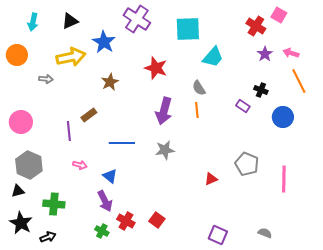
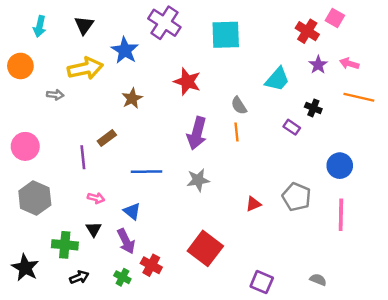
black triangle: (70, 21) -> (84, 25), turned -30
cyan trapezoid: (213, 57) -> (277, 79), moved
orange line: (299, 81) -> (359, 97), turned -50
blue circle: (283, 117) -> (340, 166), moved
red triangle: (211, 179) -> (253, 204), moved
black triangle: (18, 191) -> (94, 229), moved, turned -48
red square: (157, 220) -> (205, 248), moved, size x1.8
black arrow: (48, 237) -> (79, 277), moved

